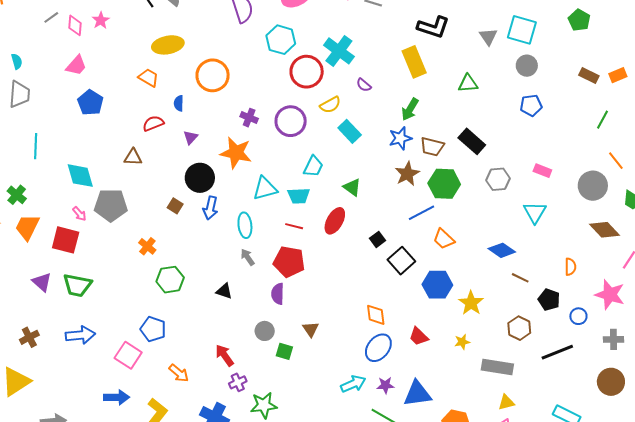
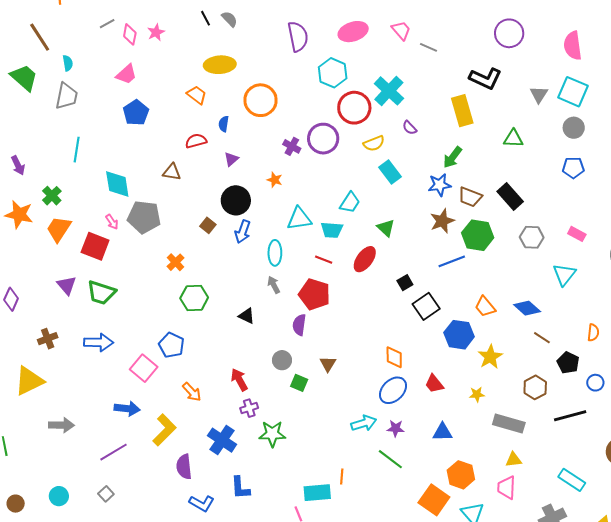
purple circle: (291, 121) -> (323, 139), moved
orange star: (236, 153) -> (275, 180), size x0.5
orange trapezoid: (444, 239) -> (485, 307), moved
blue triangle: (417, 394) -> (442, 432), moved, size x0.7

